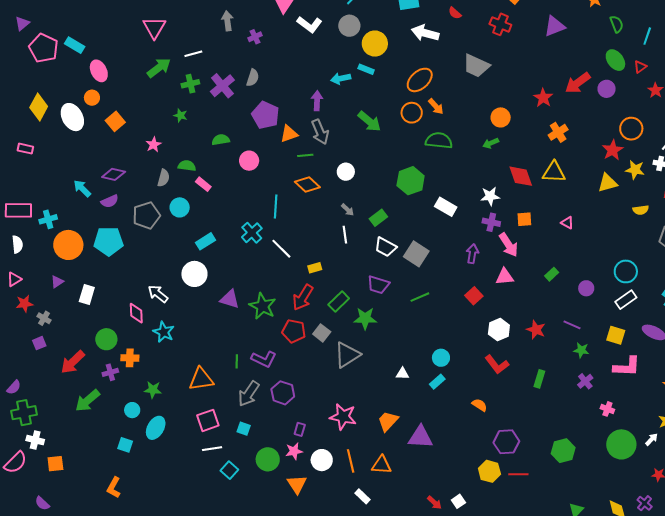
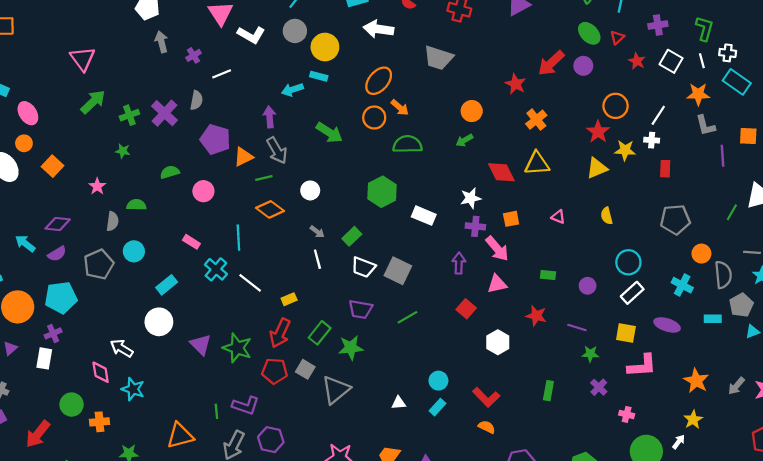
white line: (193, 54) -> (222, 74), moved
pink rectangle: (203, 184) -> (191, 242), moved
yellow semicircle: (641, 210) -> (607, 216), moved, turned 91
green rectangle: (552, 274) -> (548, 275), turned 56
purple triangle: (230, 299) -> (201, 345), turned 35
red star: (536, 330) -> (536, 316), moved
red L-shape: (497, 364) -> (486, 397), moved
purple cross: (110, 372) -> (53, 333), moved

